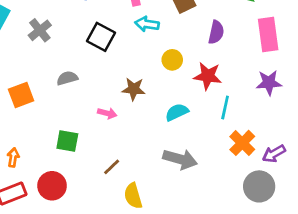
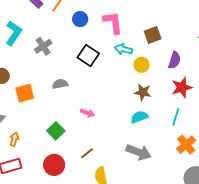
yellow circle: (172, 60) -> (142, 65), moved
red star: (208, 76) -> (182, 87), moved, turned -30
brown star: (134, 89) -> (143, 92), moved
green square: (67, 141) -> (56, 131), turned 30
red circle: (52, 186) -> (54, 165), moved

